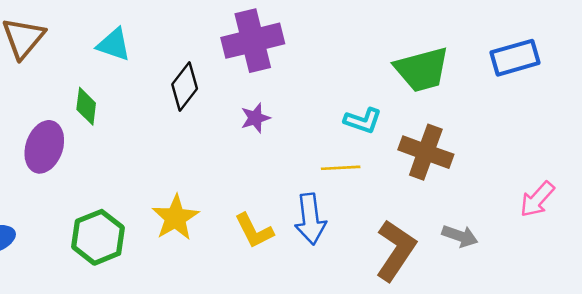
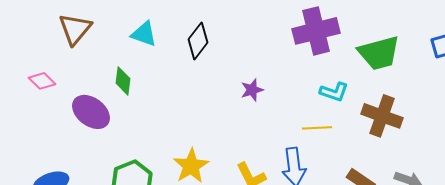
purple cross: (253, 41) -> (316, 31), moved
black diamond: (185, 87) -> (198, 41), moved
purple ellipse: (44, 147) -> (91, 112), turned -72

